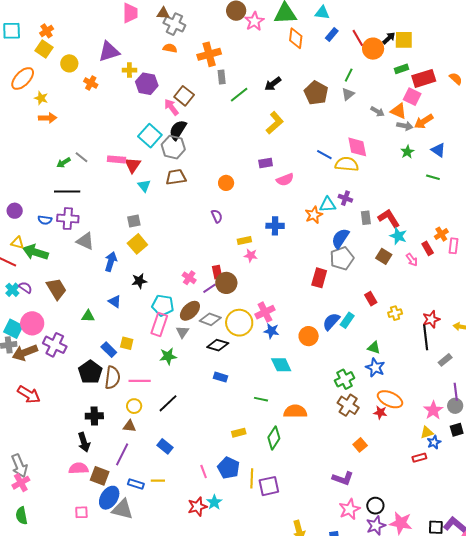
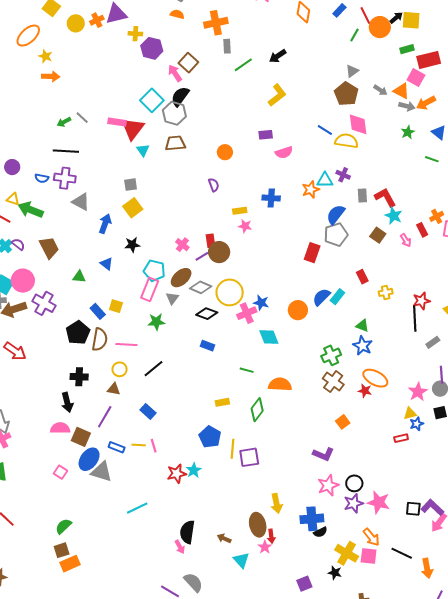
green line: (349, 75) -> (355, 35), moved
orange cross: (91, 83) -> (97, 20), moved, turned 32
brown pentagon: (316, 93) -> (346, 94), moved
red triangle: (133, 165) -> (133, 129), size x1.4
pink cross: (265, 312) -> (247, 313), moved
pink line: (204, 471) -> (154, 446), moved
pink square: (81, 512) -> (61, 472), turned 32

